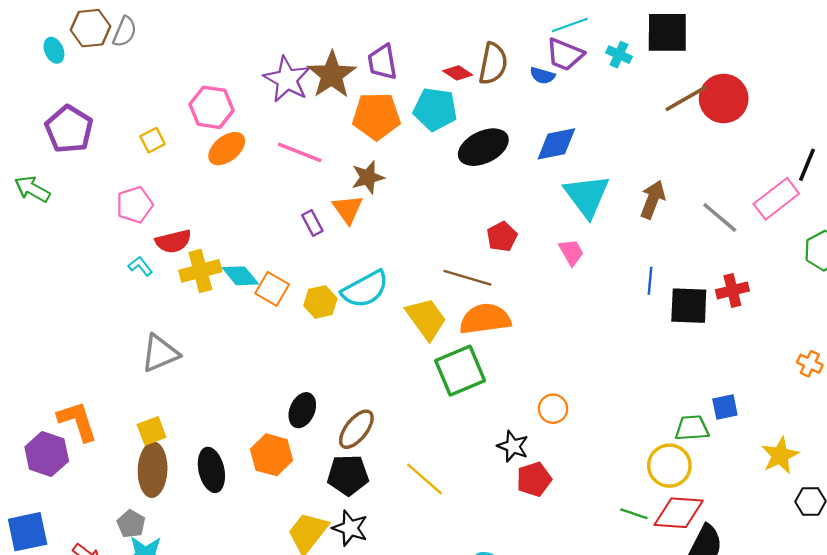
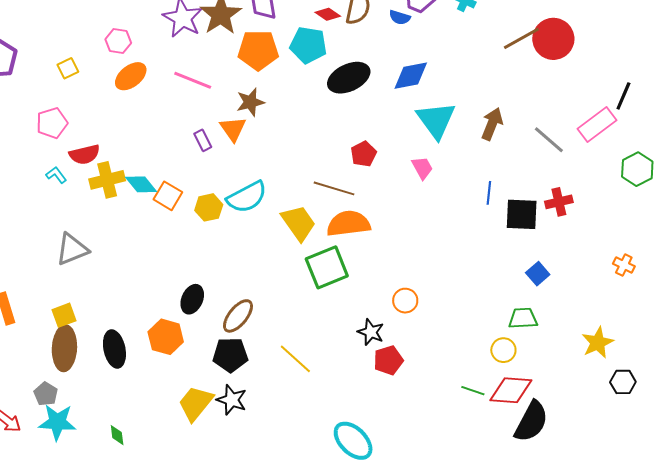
pink hexagon: (212, 107) -> (118, 41), size x0.7
blue square: (725, 407) -> (538, 274), moved, turned -30
yellow circle: (669, 466) -> (503, 350), size x0.7

